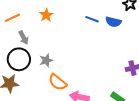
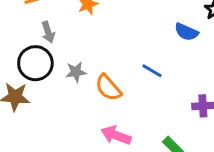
blue line: (92, 19) -> (152, 71), moved
orange semicircle: (58, 82) -> (108, 88), moved

